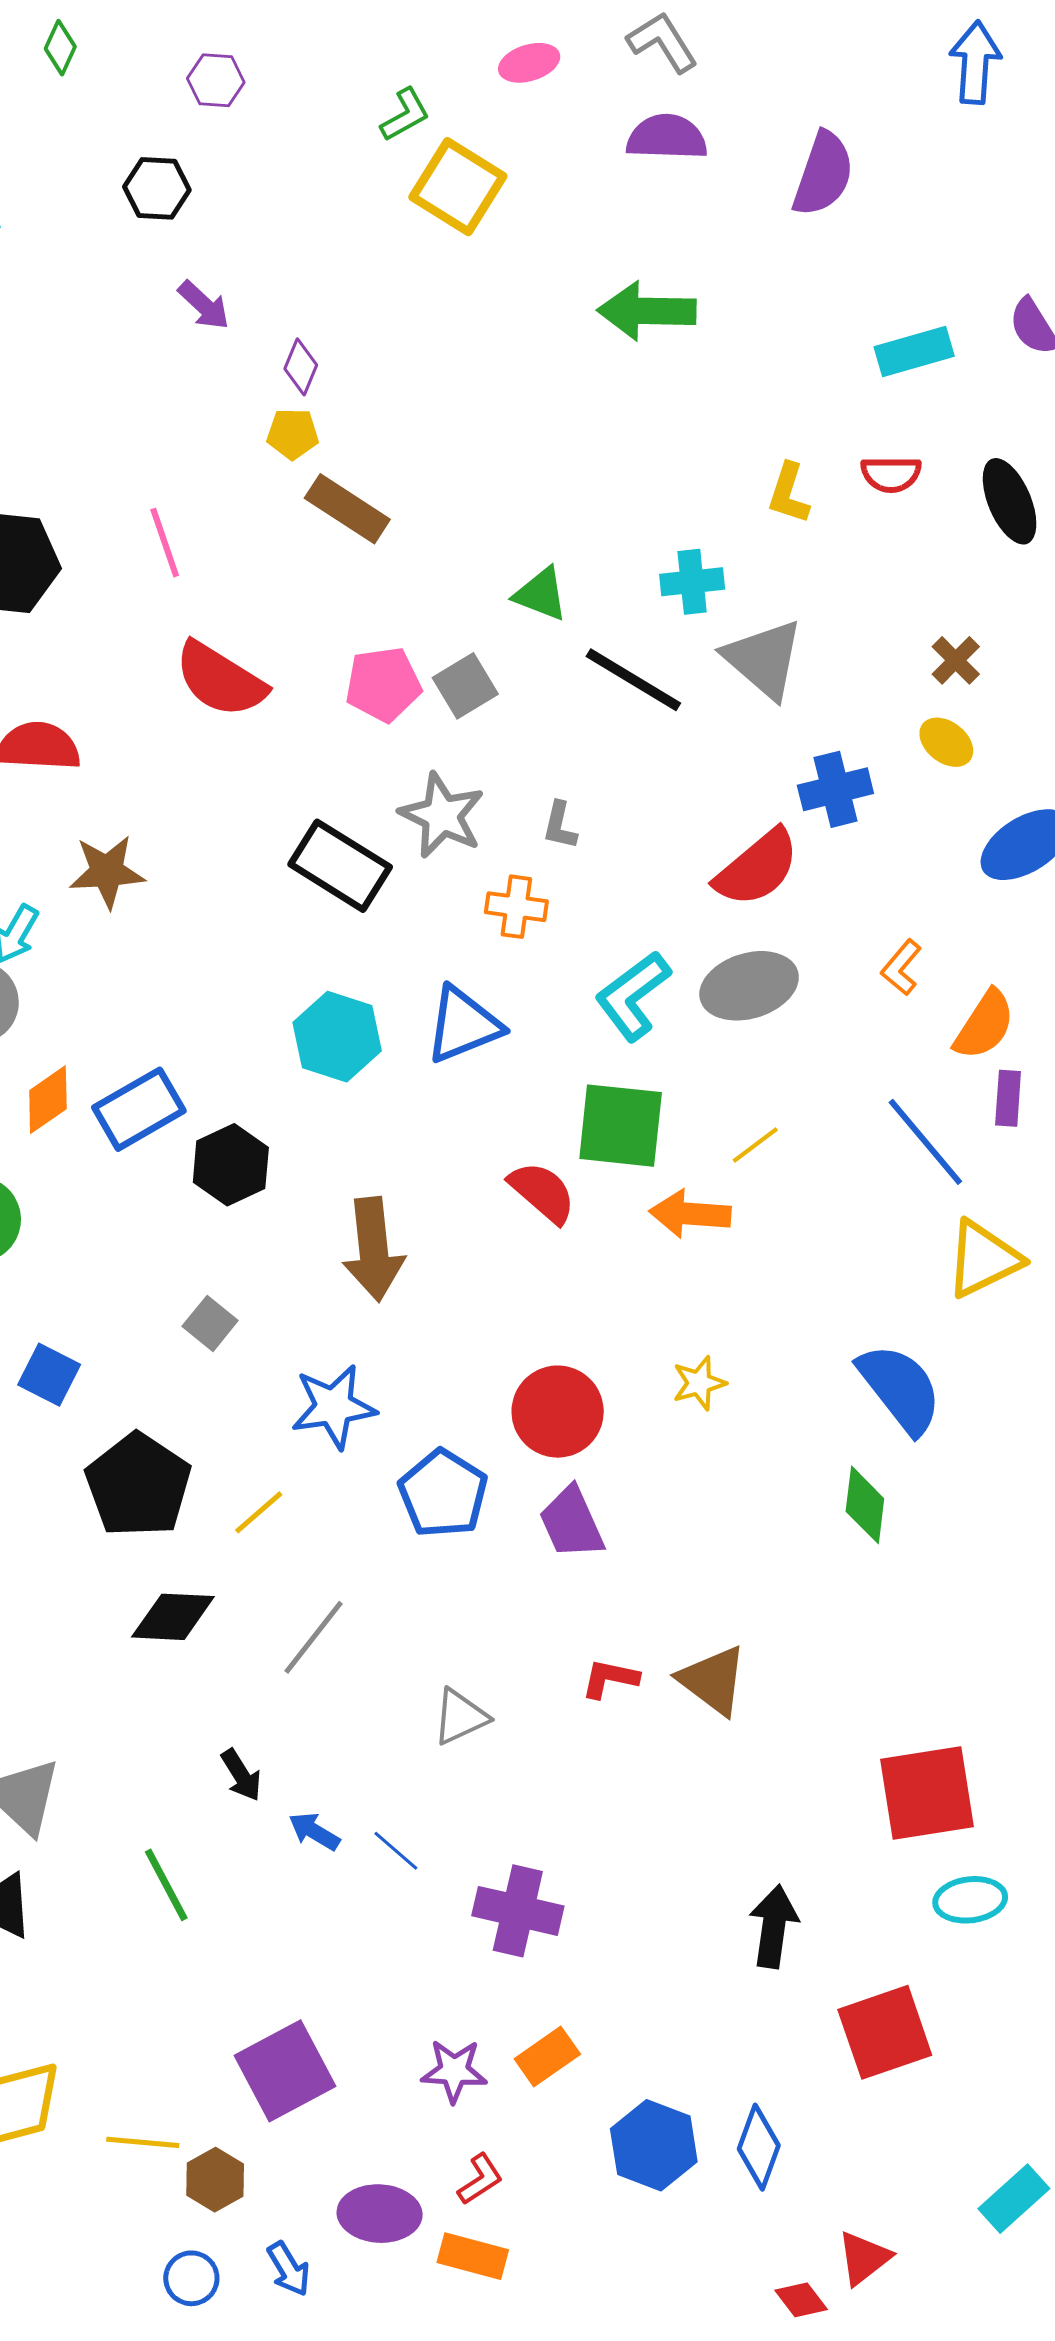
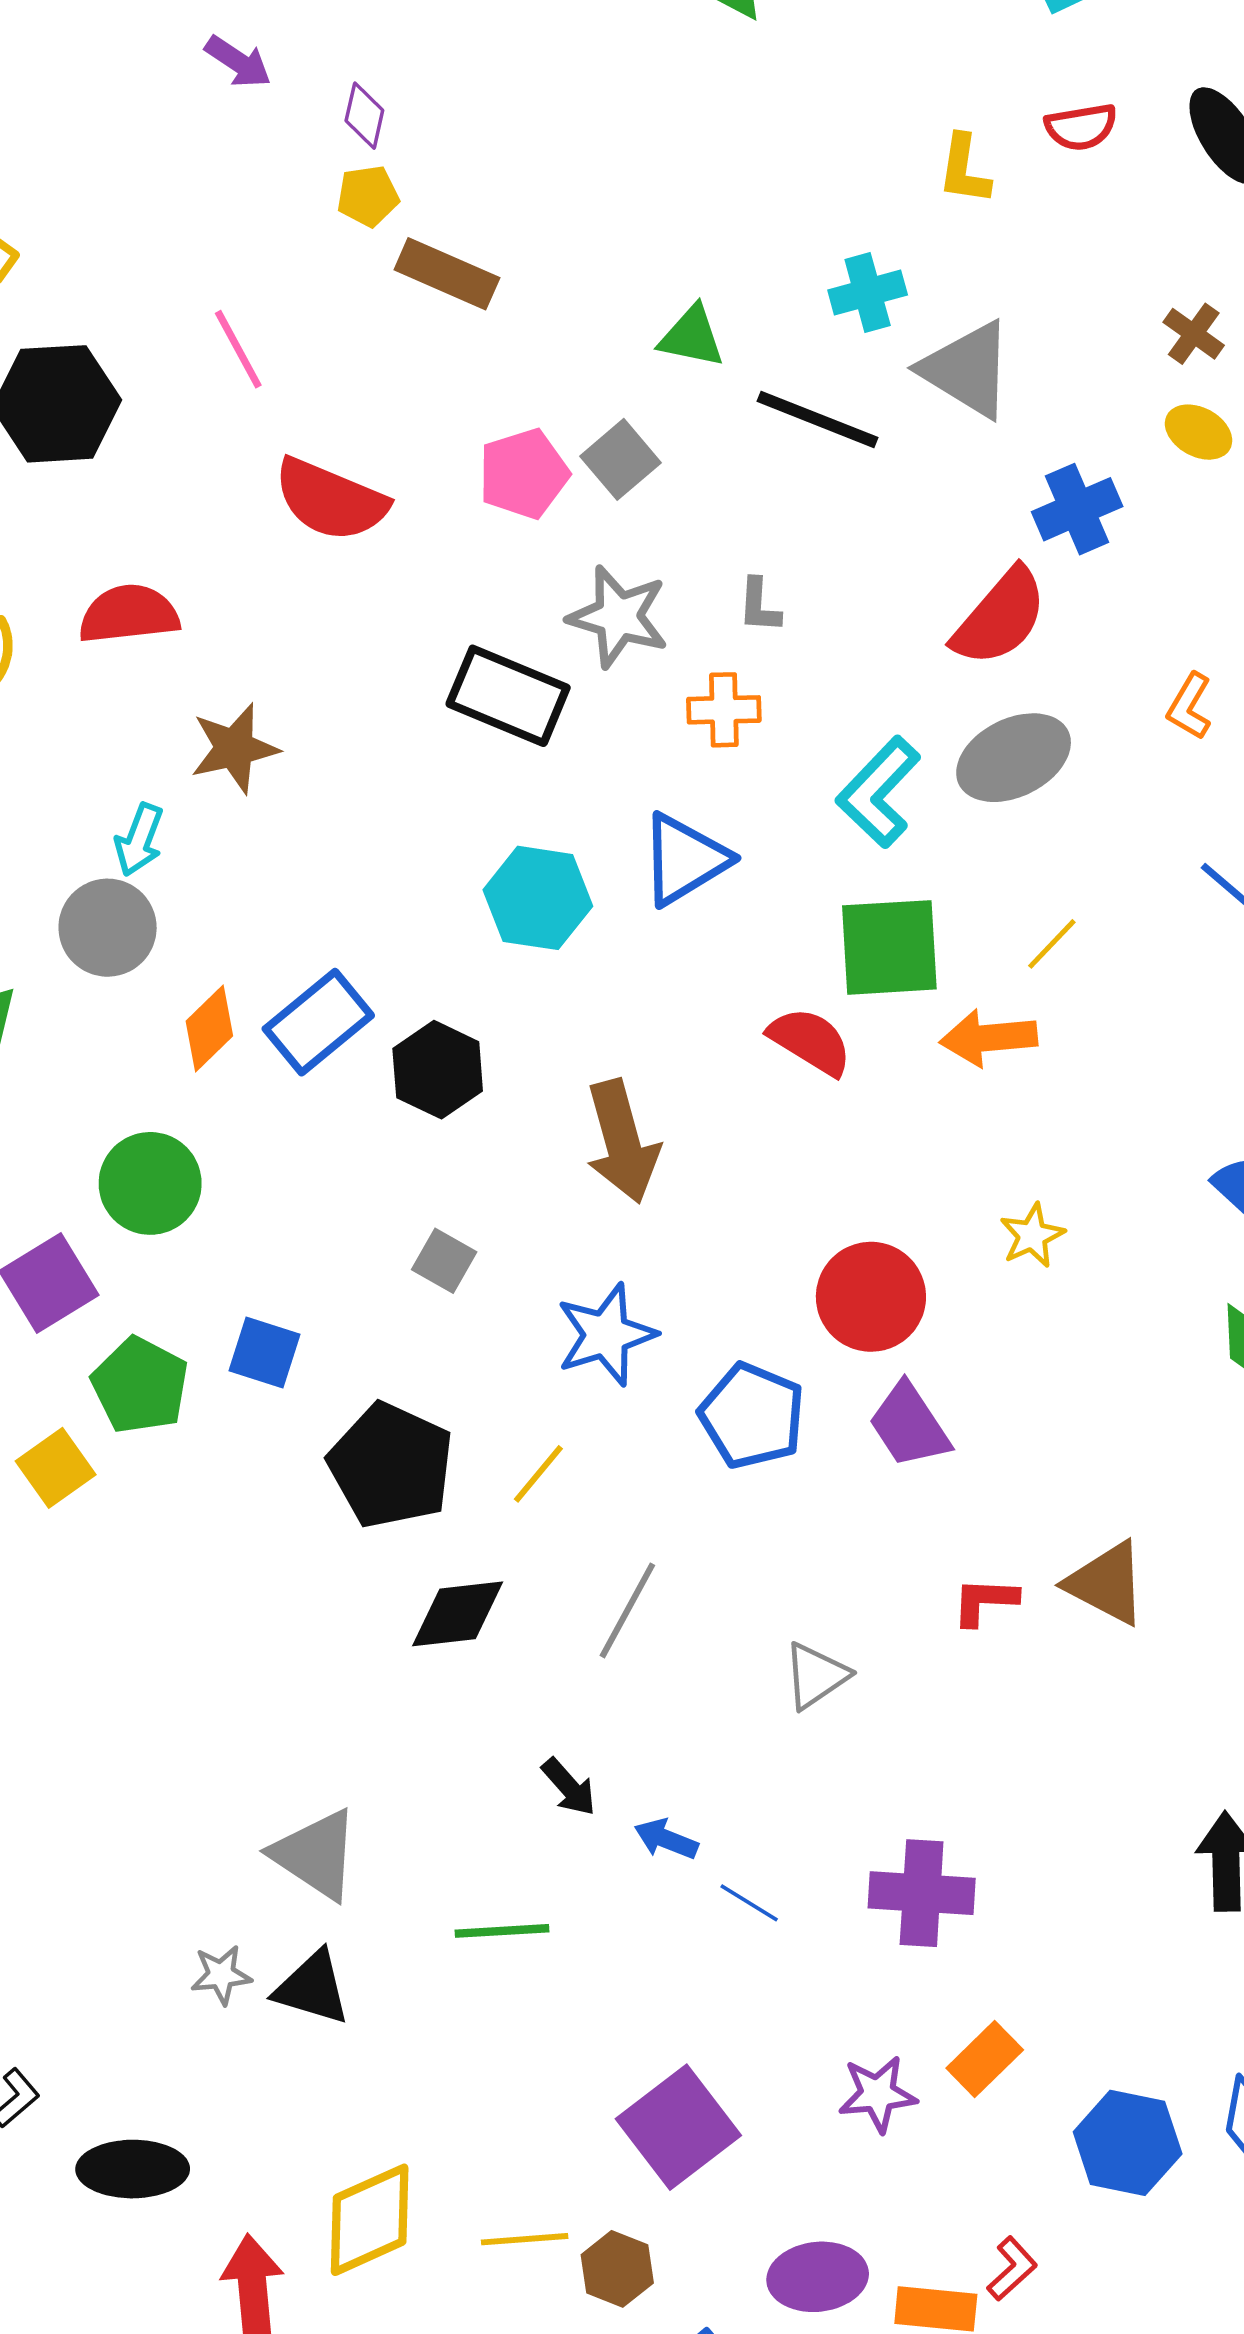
blue line: (396, 1851) -> (749, 1903), moved
green line: (166, 1885) -> (502, 1931), turned -56
red L-shape: (480, 2179) -> (1012, 2269), moved

